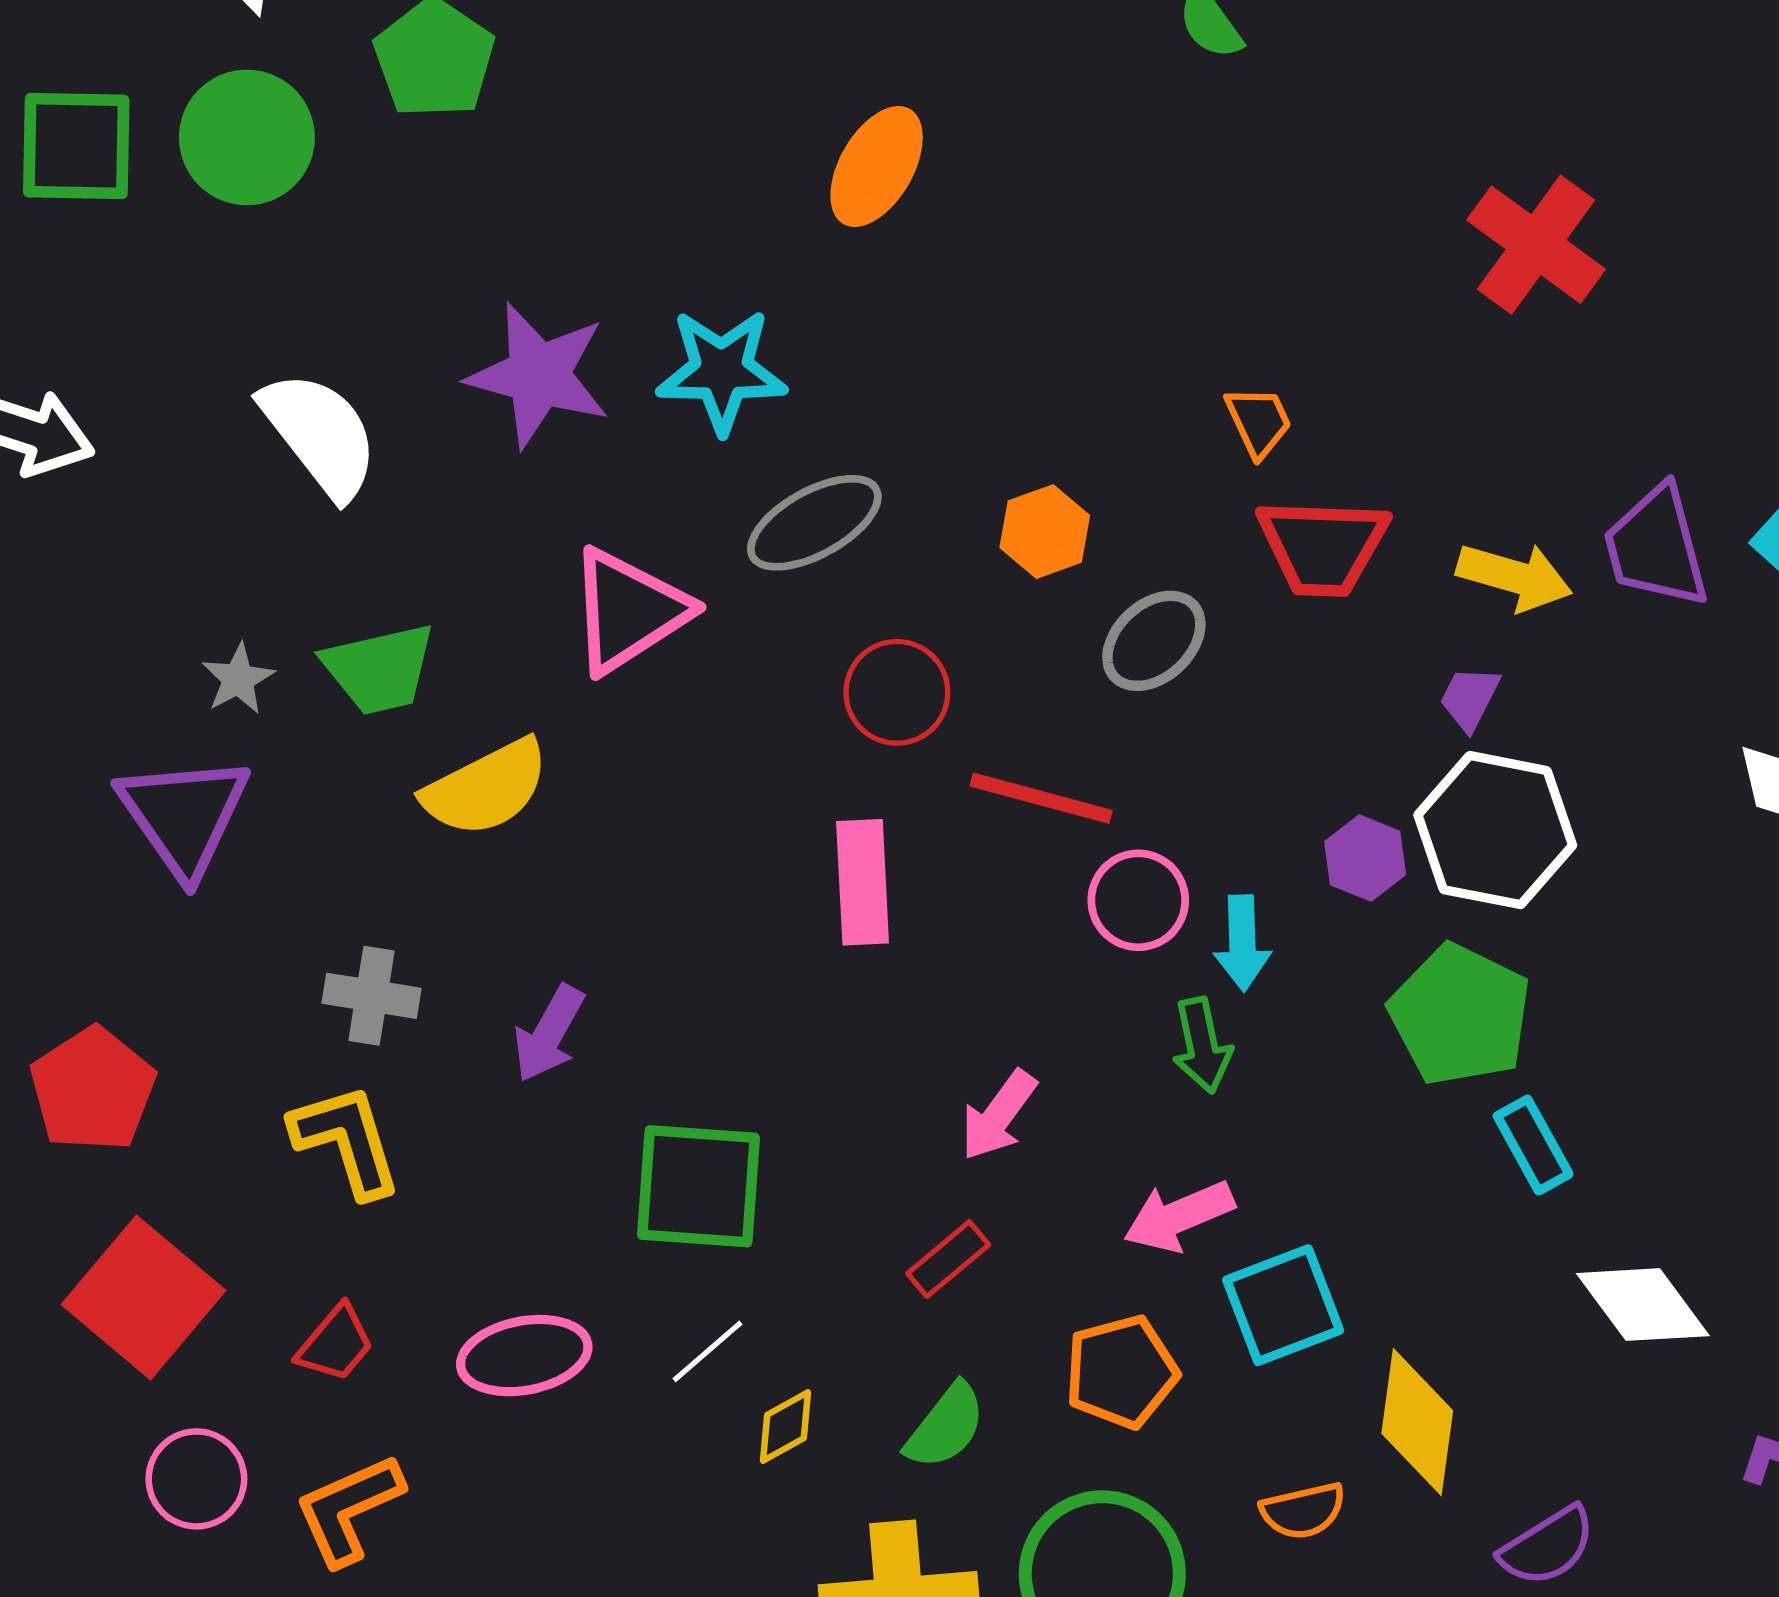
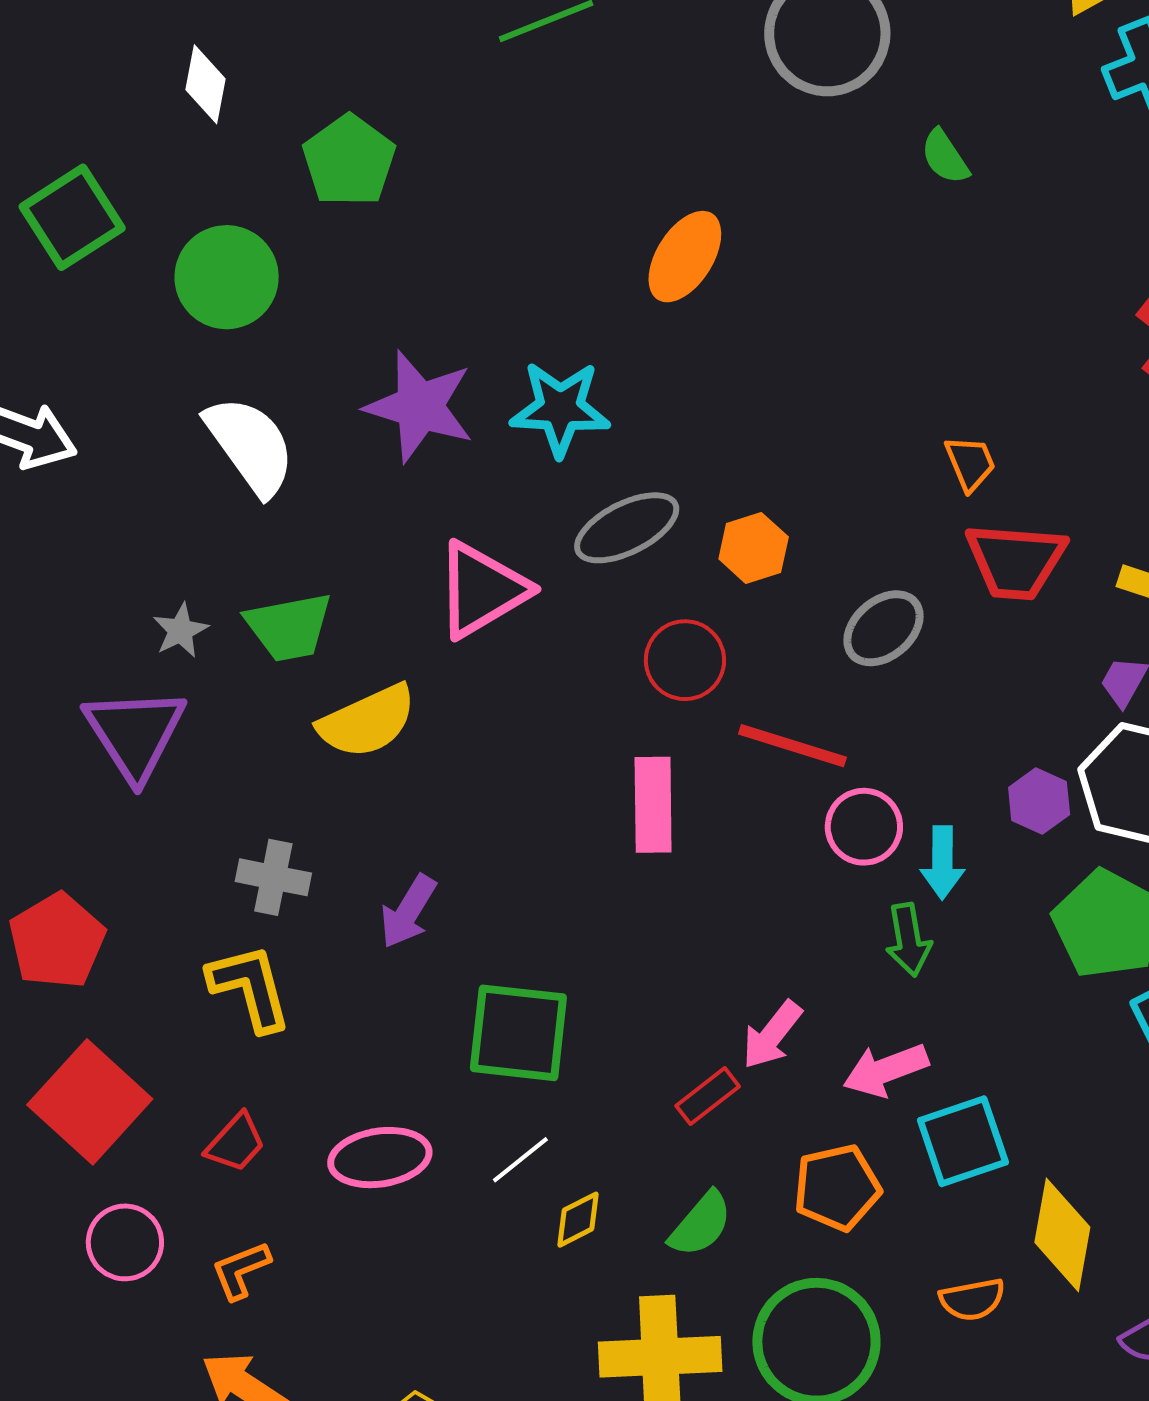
green circle: (247, 137) -> (227, 277), moved
green square: (76, 146) -> (72, 217), turned -36
orange hexagon: (1045, 532) -> (754, 548), moved
pink arrow: (998, 1115) -> (772, 1035), moved
orange L-shape: (349, 1509) -> (241, 1270), size x0.7

